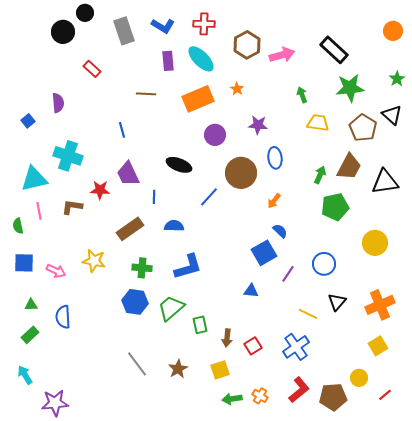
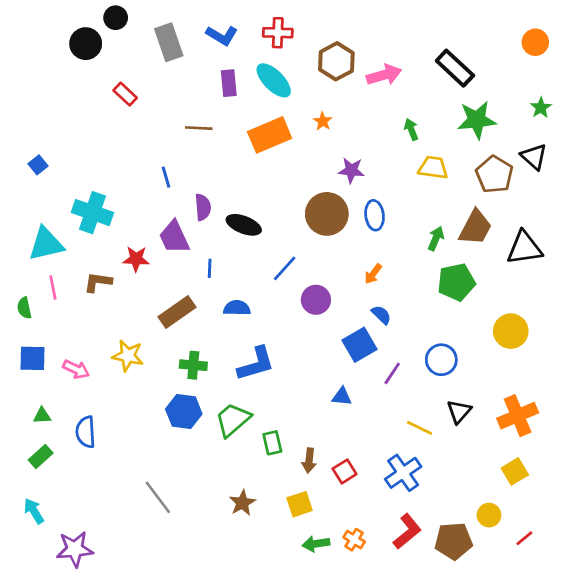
purple semicircle: (58, 103) -> (203, 207), moved
purple circle: (215, 135) -> (316, 300), moved
brown circle: (241, 173) -> (327, 214), moved
gray line: (137, 364) -> (158, 497), moved

